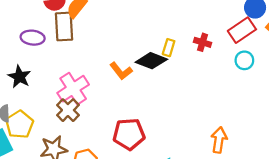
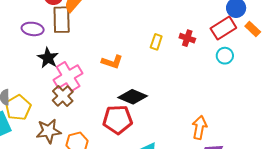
black diamond: (151, 61) -> (133, 97), moved
orange L-shape: (121, 71) -> (112, 62), turned -35
black star: (19, 77) -> (48, 58), moved

